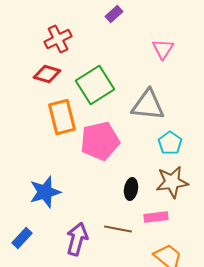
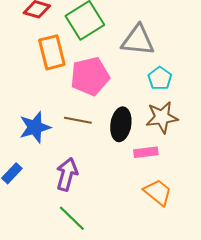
black ellipse: (131, 189) -> (121, 124), size x1.5
brown line: (118, 229) -> (78, 120), moved

